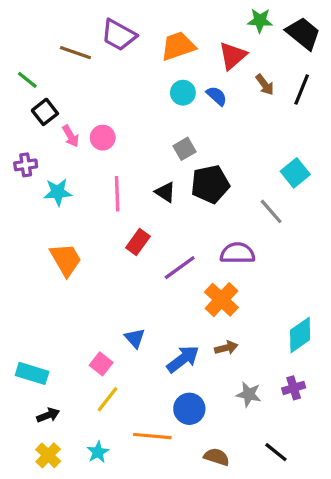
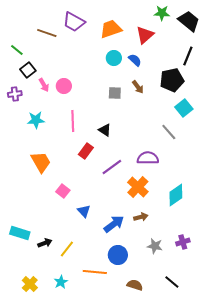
brown arrow: (265, 85) -> (138, 87), moved
gray square: (185, 149) -> (115, 93), turned 32
purple cross: (26, 165) -> (15, 94), moved
black pentagon: (210, 184) -> (172, 80), moved
black triangle: (165, 192) -> (105, 130), moved
cyan diamond: (300, 335) -> (176, 195), moved
pink square: (101, 364) -> (63, 191), moved
black arrow: (48, 415) -> (45, 243), moved

